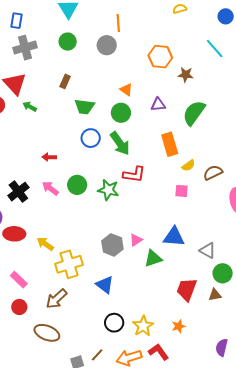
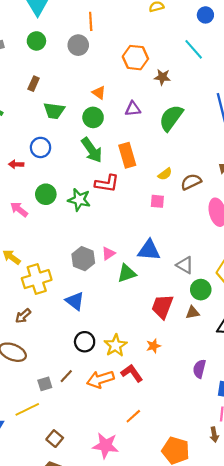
blue circle: (91, 138) -> (40, 147), moved
orange rectangle: (170, 144) -> (127, 155), moved
pink arrow: (50, 188) -> (19, 209), moved
brown arrow: (56, 299) -> (23, 316), size x0.7

